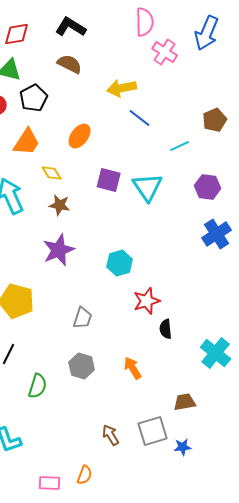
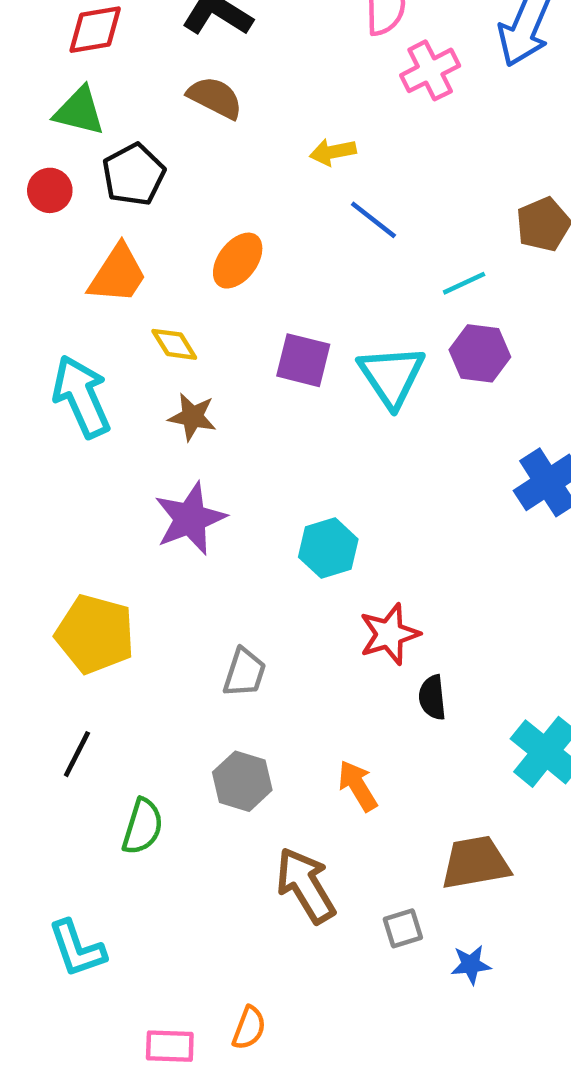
pink cross: (165, 52) -> (430, 70), turned 30
yellow arrow: (122, 88) -> (333, 152), size x0.7
purple hexagon: (208, 187) -> (480, 353), moved
brown trapezoid: (185, 402) -> (475, 863), size x1.4
gray square: (153, 431) -> (403, 928), size x0.6
brown arrow: (111, 435) -> (306, 885), moved, size x1.6

